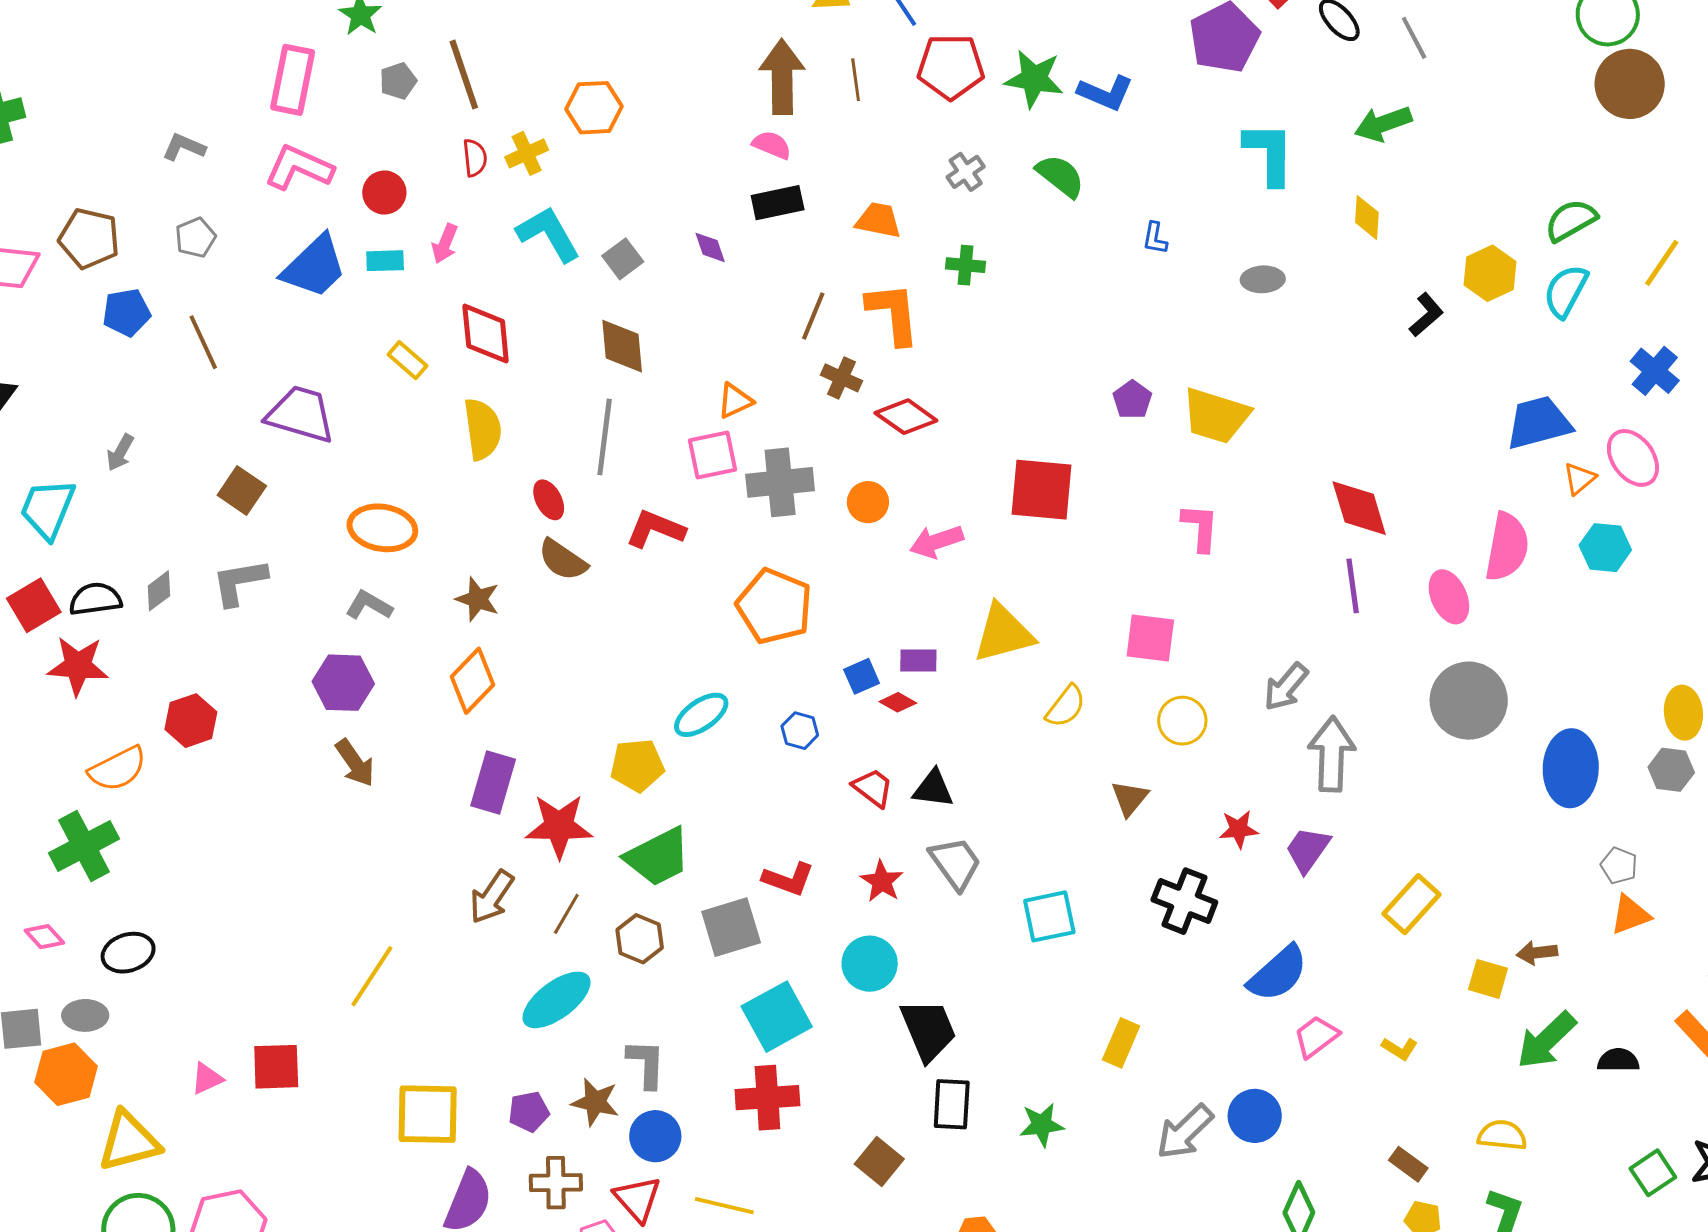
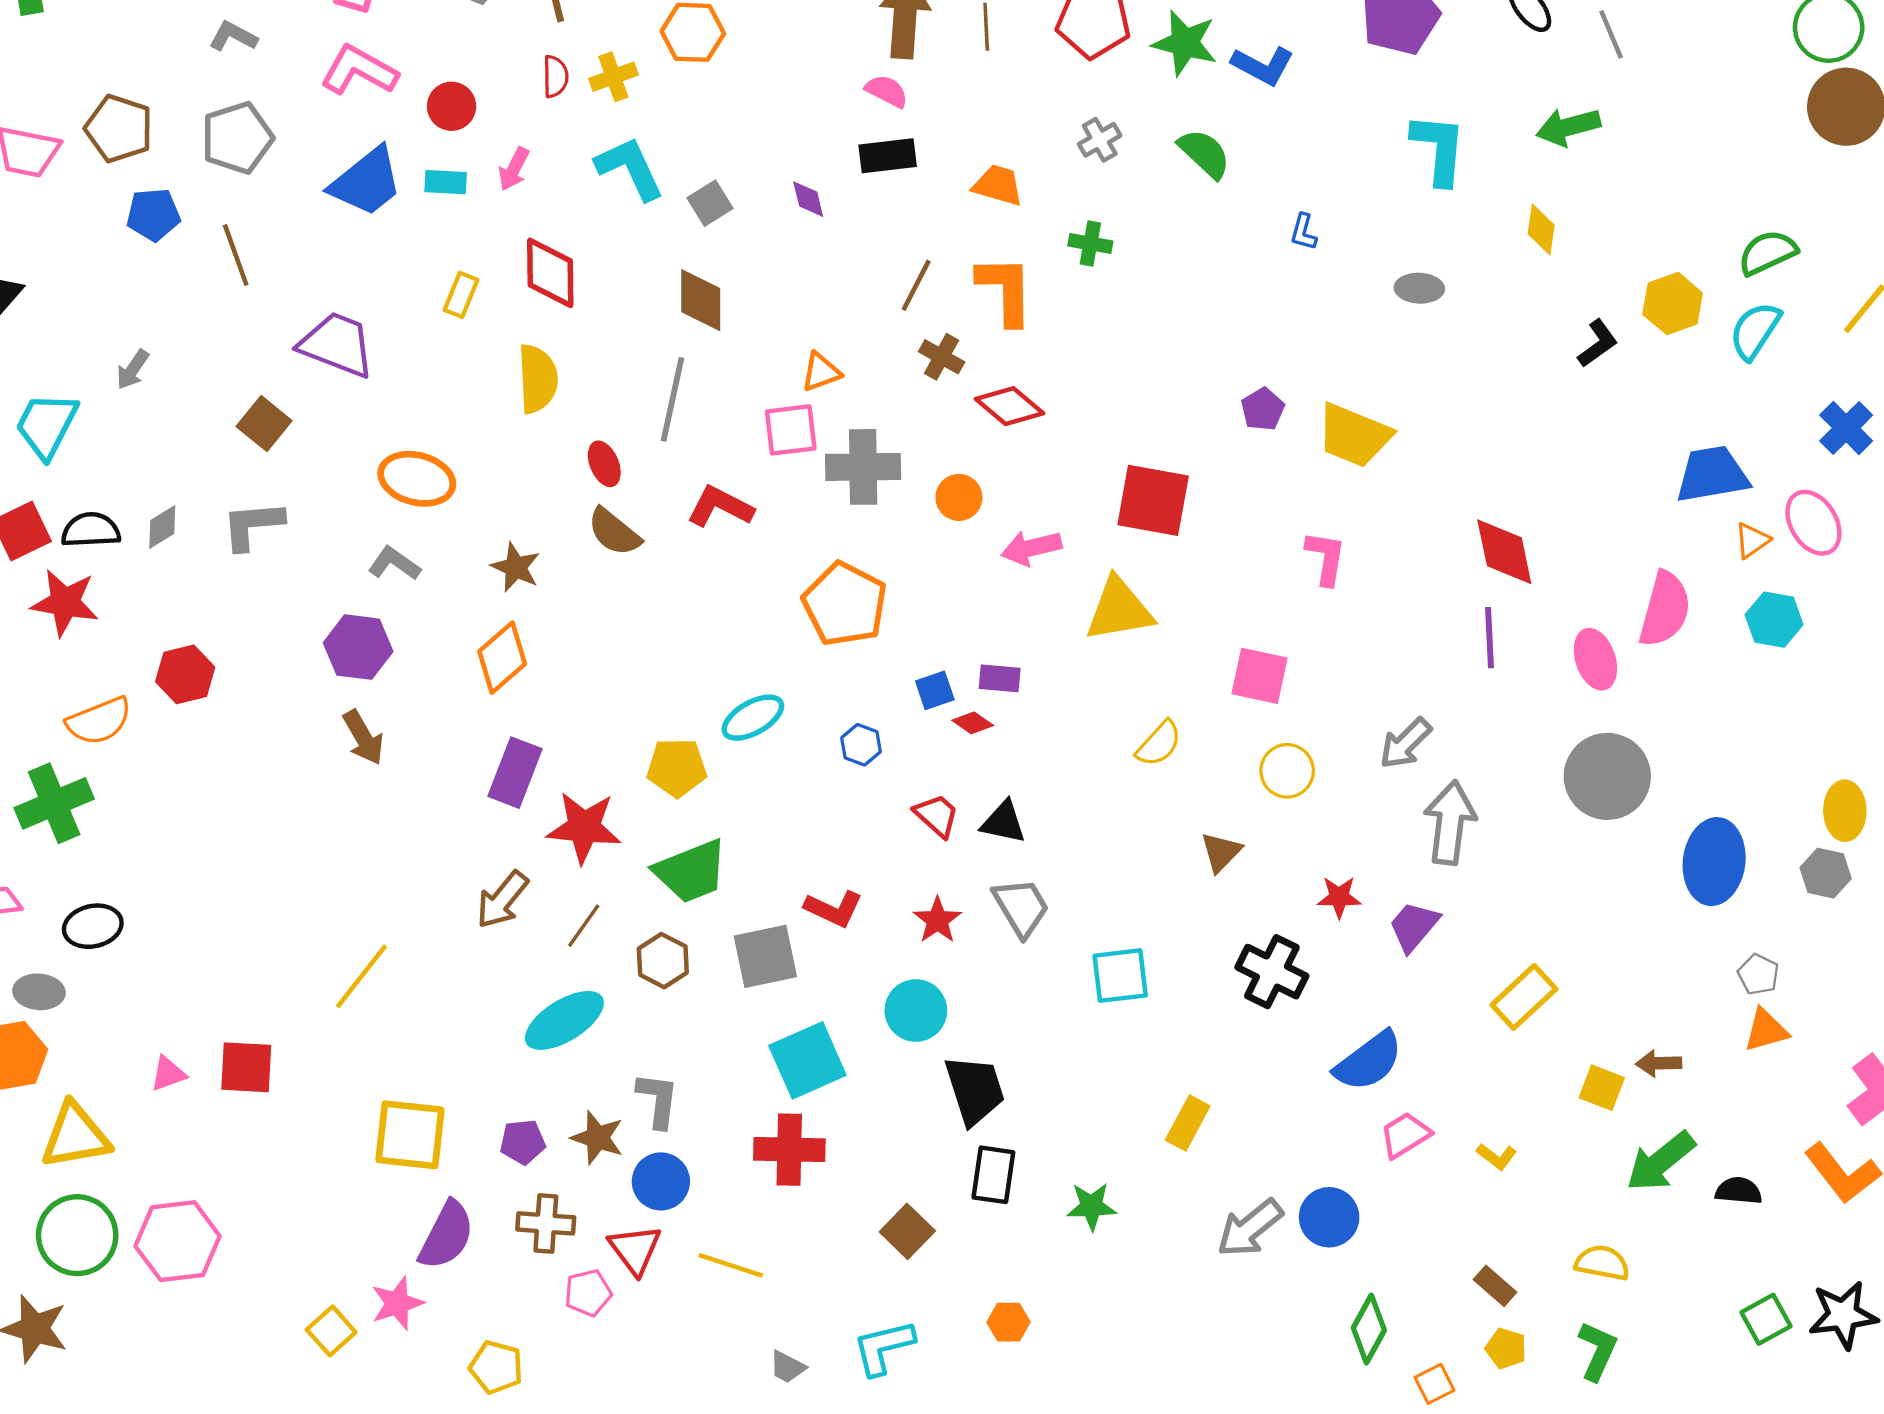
gray pentagon: (195, 237) -> (237, 138), size x1.6
yellow rectangle: (407, 360) -> (461, 295), turned 66
yellow triangle: (1003, 633) -> (1119, 610), moved

